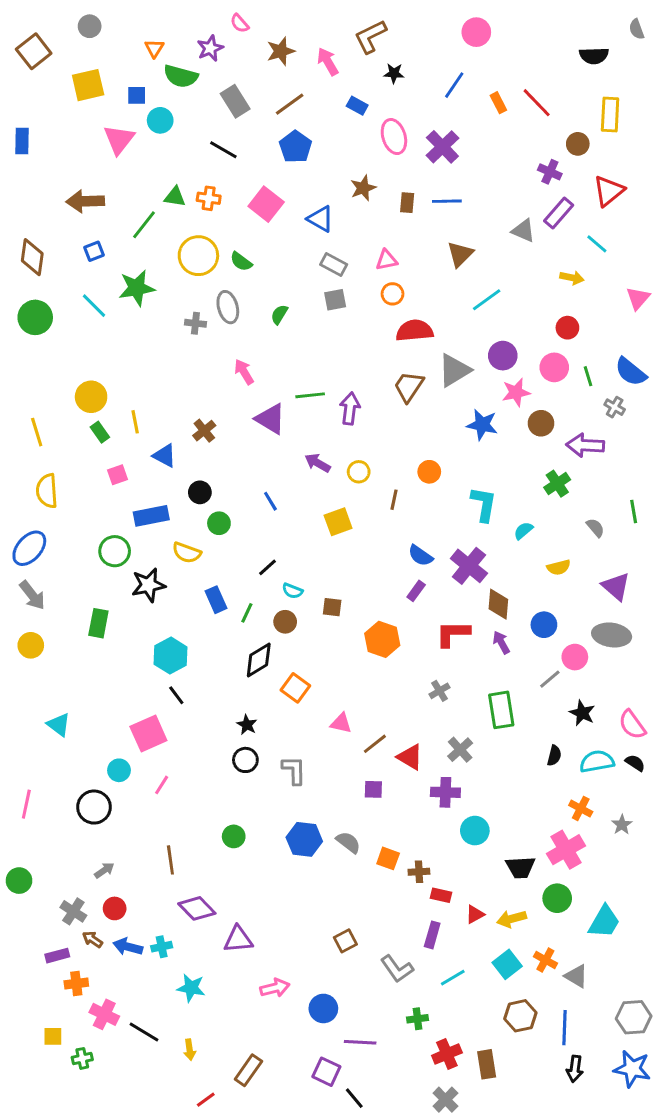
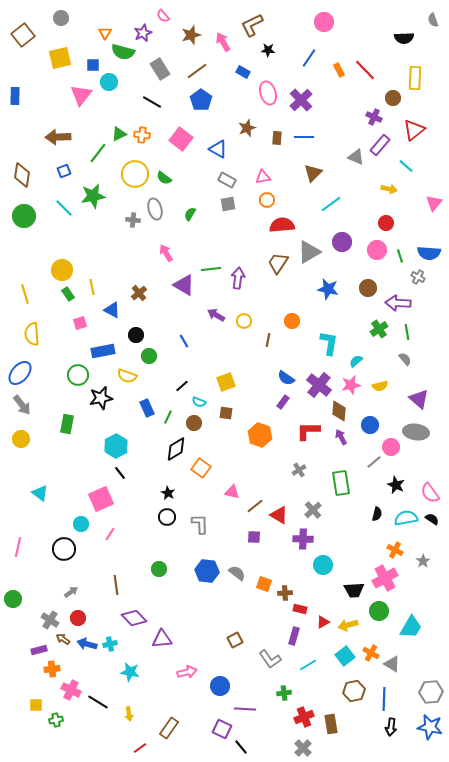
green triangle: (175, 197) -> (119, 134), turned -35
blue semicircle: (631, 372) -> (429, 253), turned -35
pink star: (516, 392) -> (351, 385), moved
green line: (634, 511) -> (407, 332), moved
yellow square: (338, 522) -> (226, 382), moved

